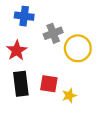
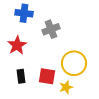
yellow circle: (78, 48) -> (74, 63), moved
black rectangle: (21, 84) -> (21, 76), size x0.6

